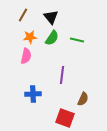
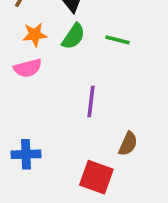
pink semicircle: (26, 56) -> (28, 68), turned 63
blue cross: (33, 94) -> (26, 154), moved

